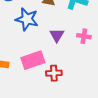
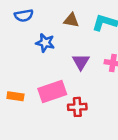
blue star: (27, 19) -> (45, 43), size x0.7

